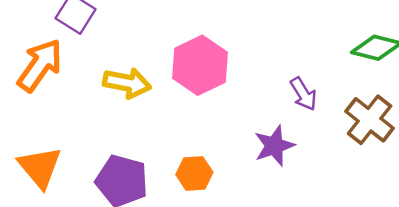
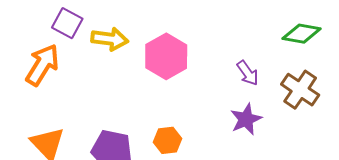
yellow arrow: (127, 83) -> (110, 39), moved
purple star: (274, 146) -> (246, 119), moved

